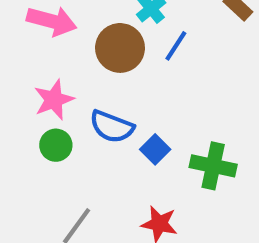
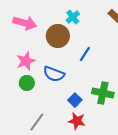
blue line: (176, 46) -> (85, 54), moved
blue square: (155, 149) -> (75, 100), moved

